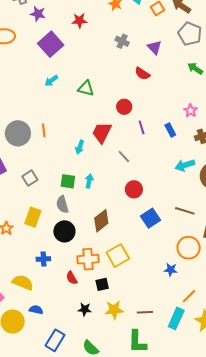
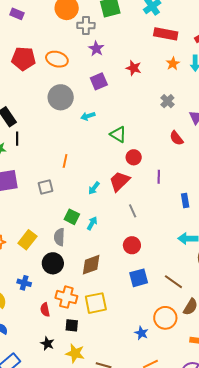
purple square: (51, 44) -> (99, 81), size x0.7
red circle: (124, 107) -> (134, 157), moved
purple line: (142, 127) -> (159, 177), moved
gray circle: (18, 133) -> (61, 97), moved
gray square: (30, 178) -> (45, 187), moved

